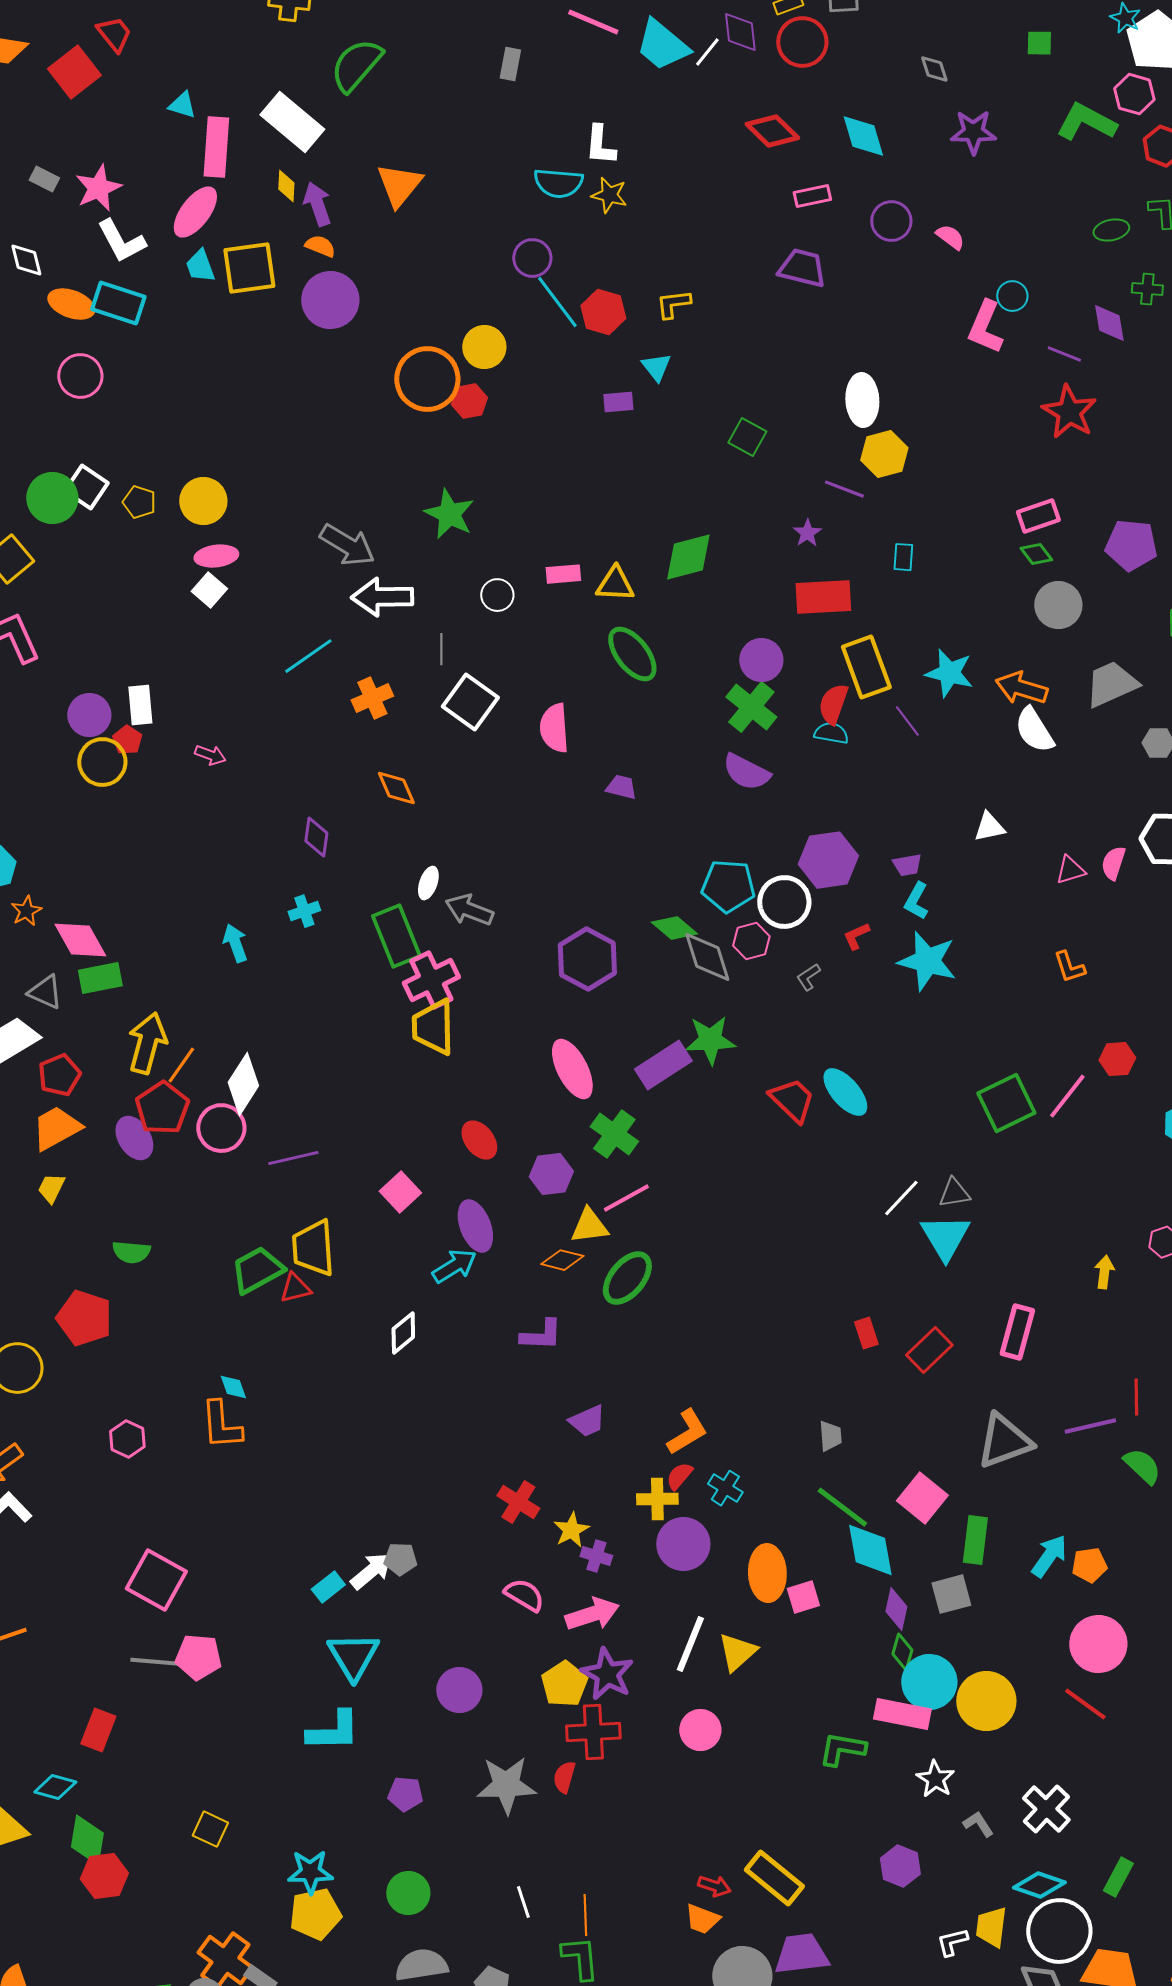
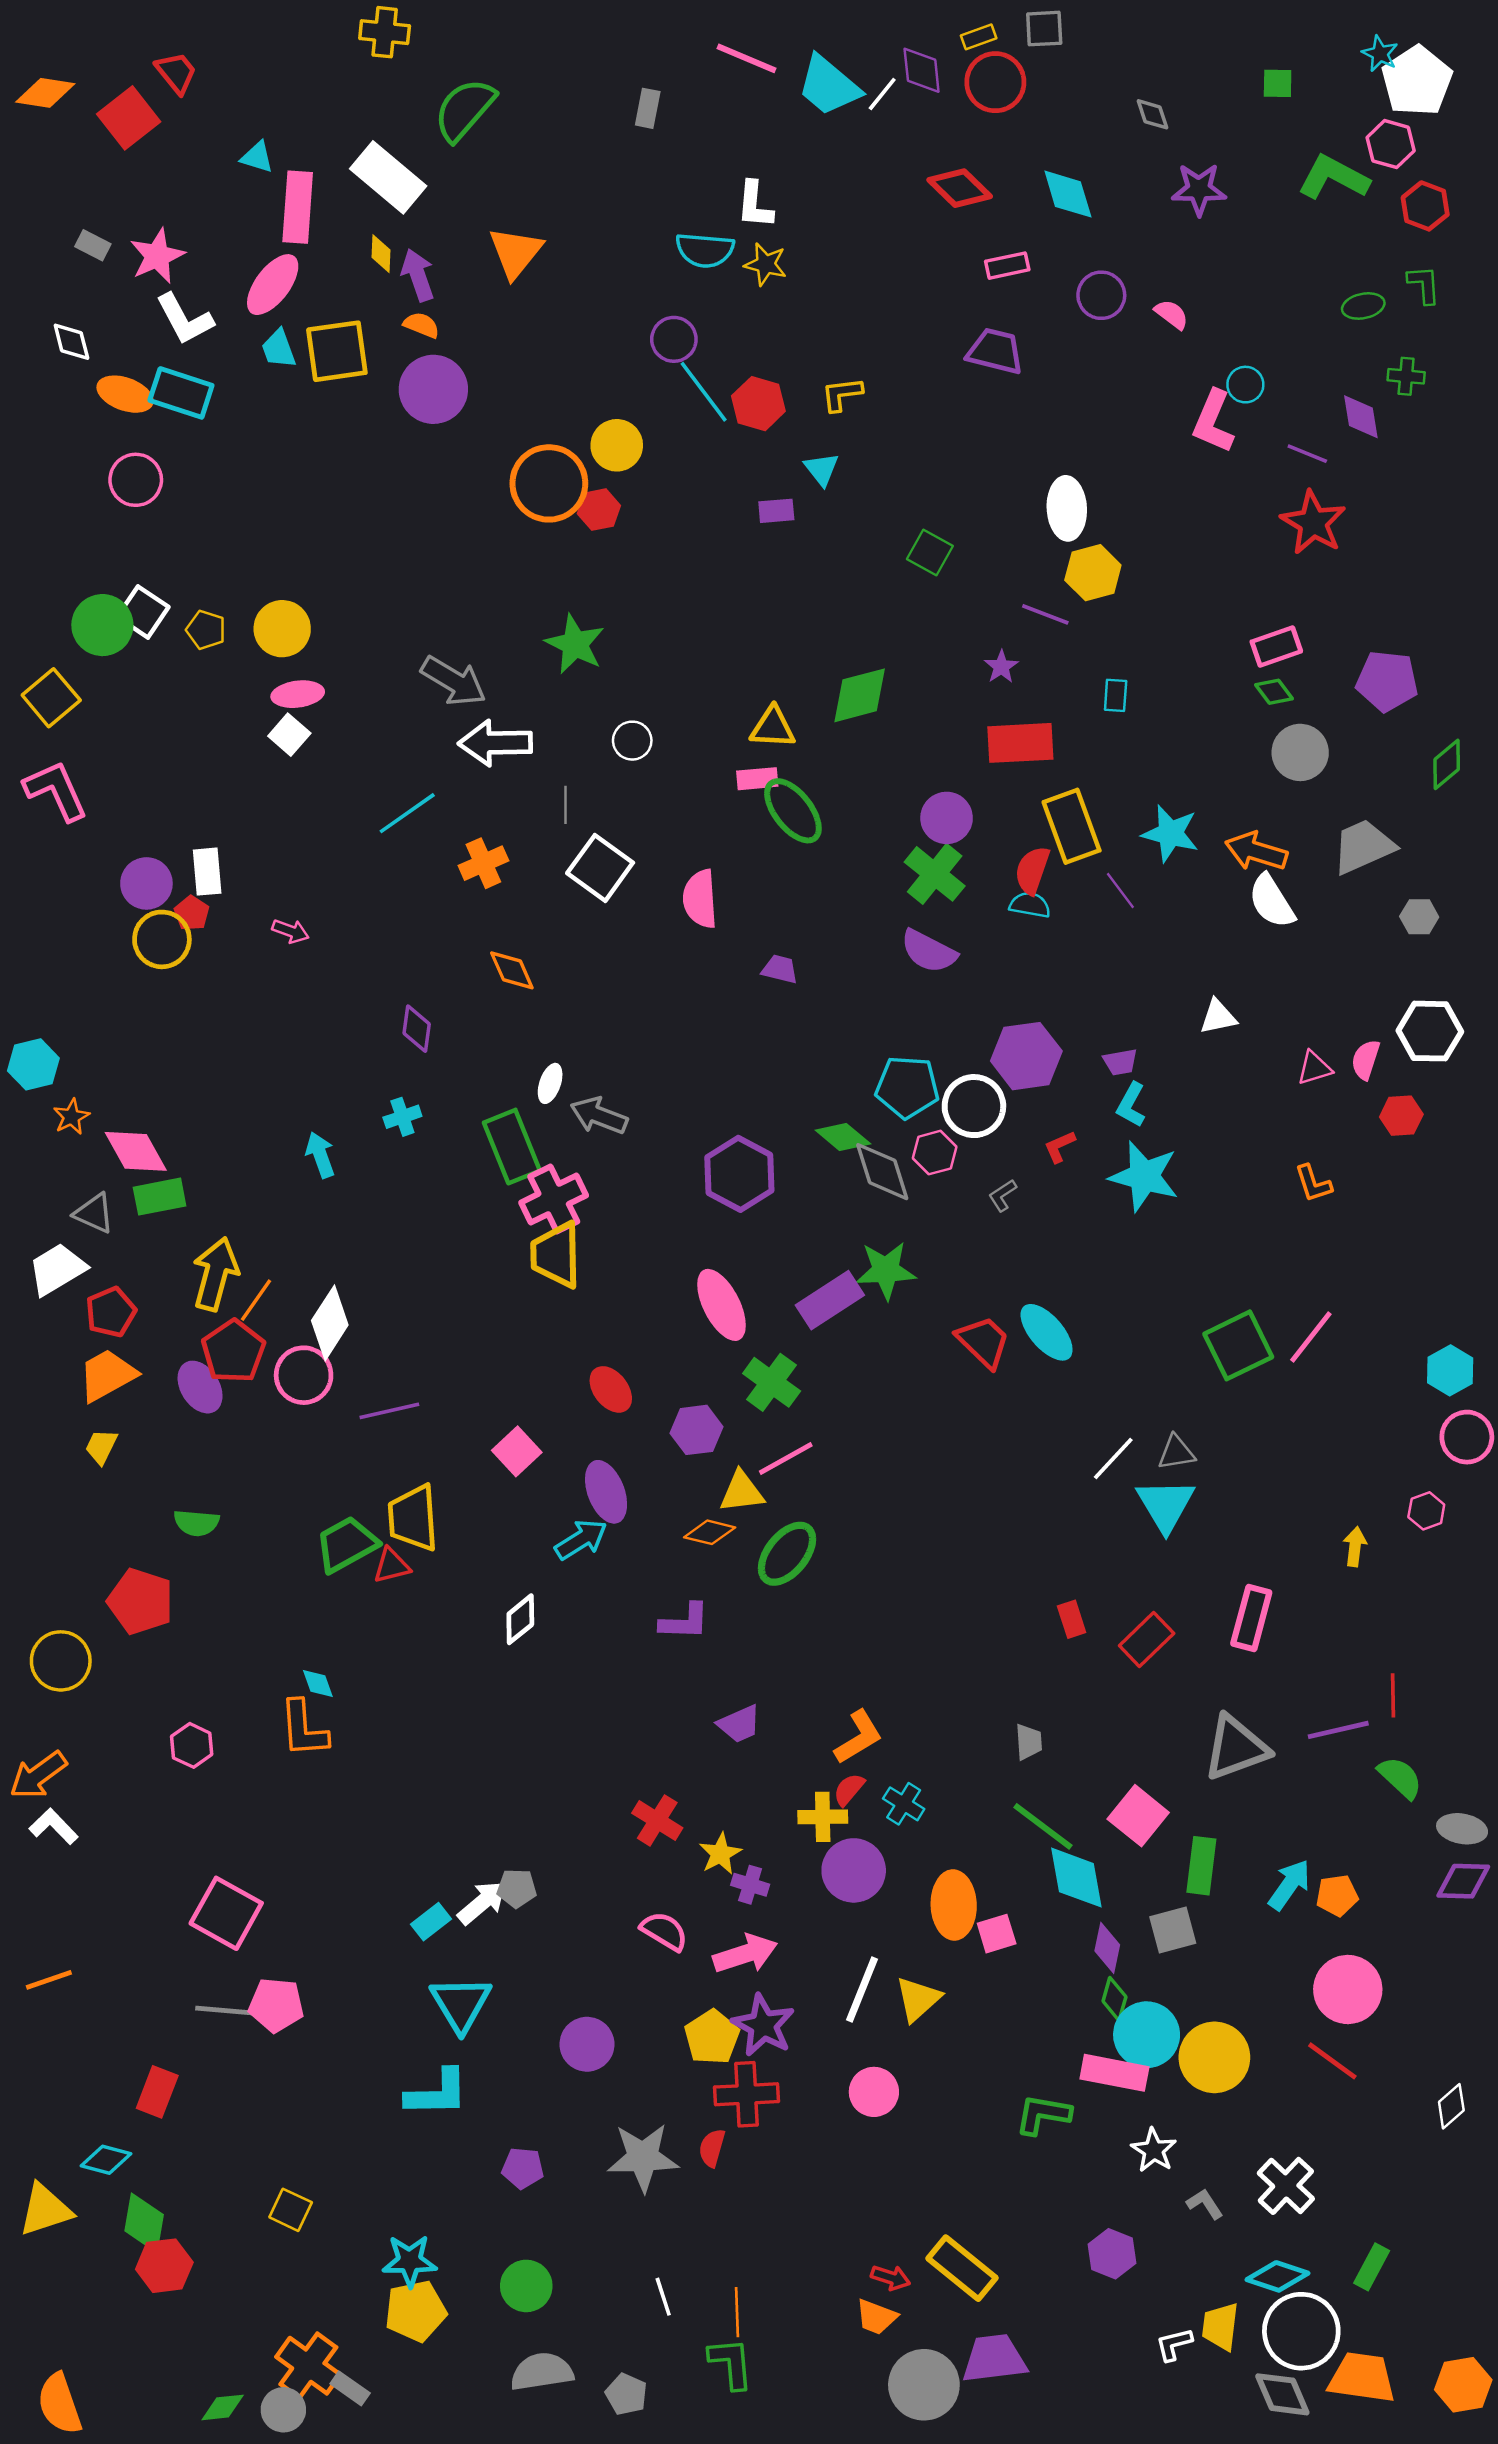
pink rectangle: (563, 574) -> (757, 779), moved
red hexagon: (1117, 1059) -> (1401, 1116), moved

